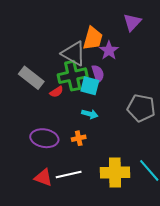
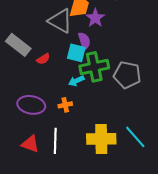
green cross: (73, 76) -> (94, 67), moved
cyan arrow: (90, 114) -> (76, 81), turned 140
white line: (69, 175) -> (55, 141), turned -75

